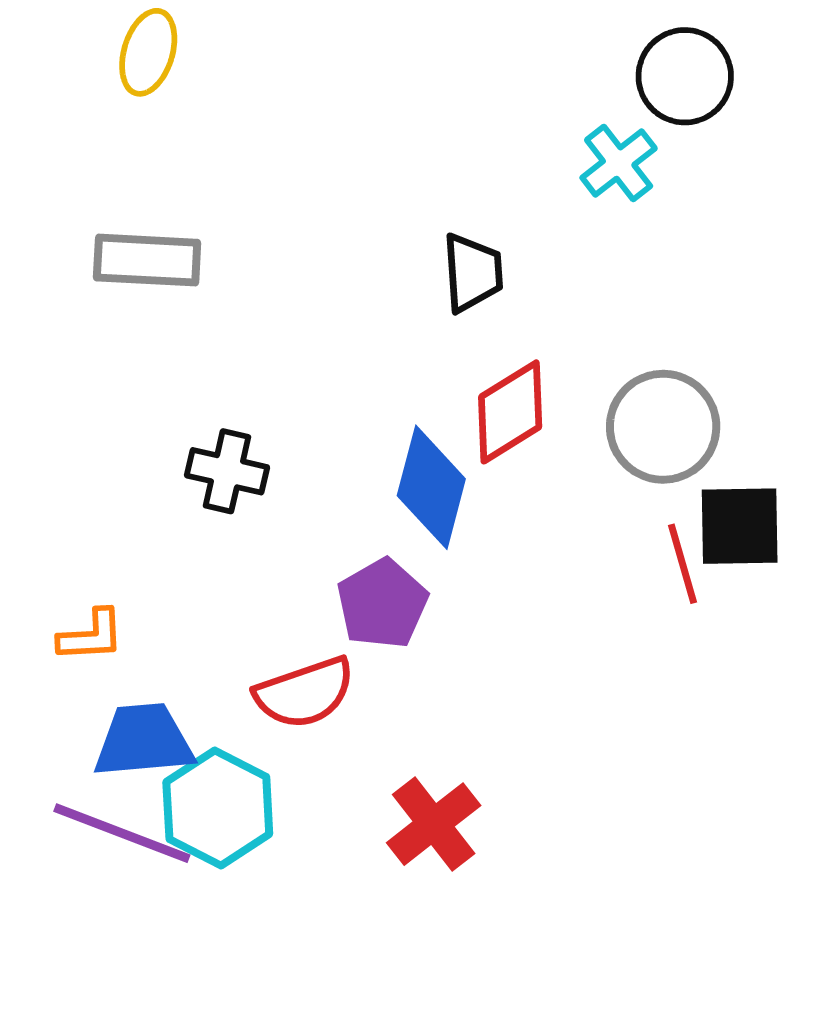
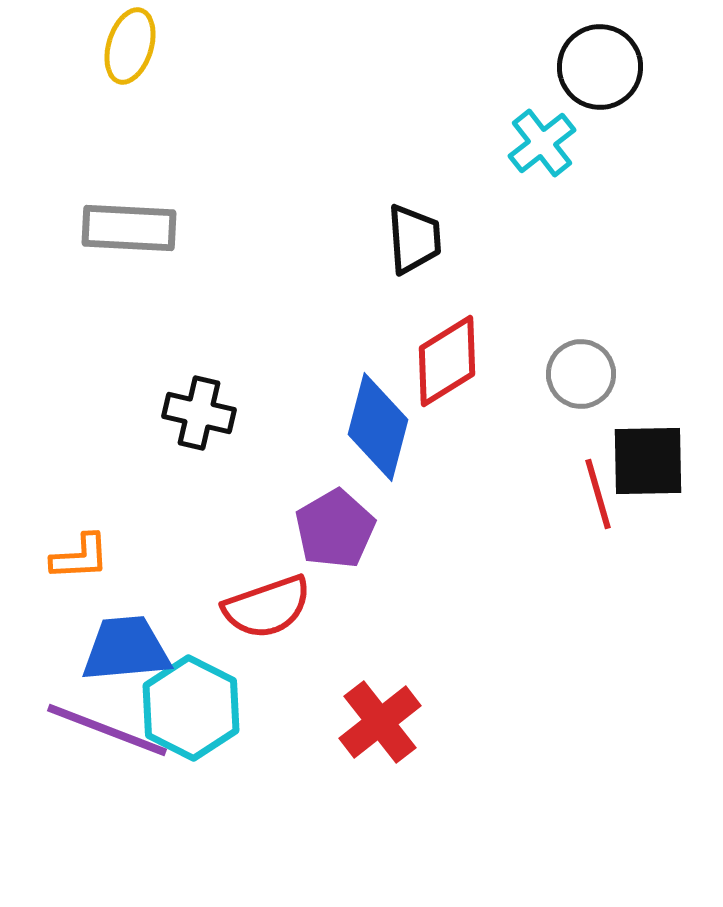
gray circle: (663, 427) -> (581, 374), size x0.7

